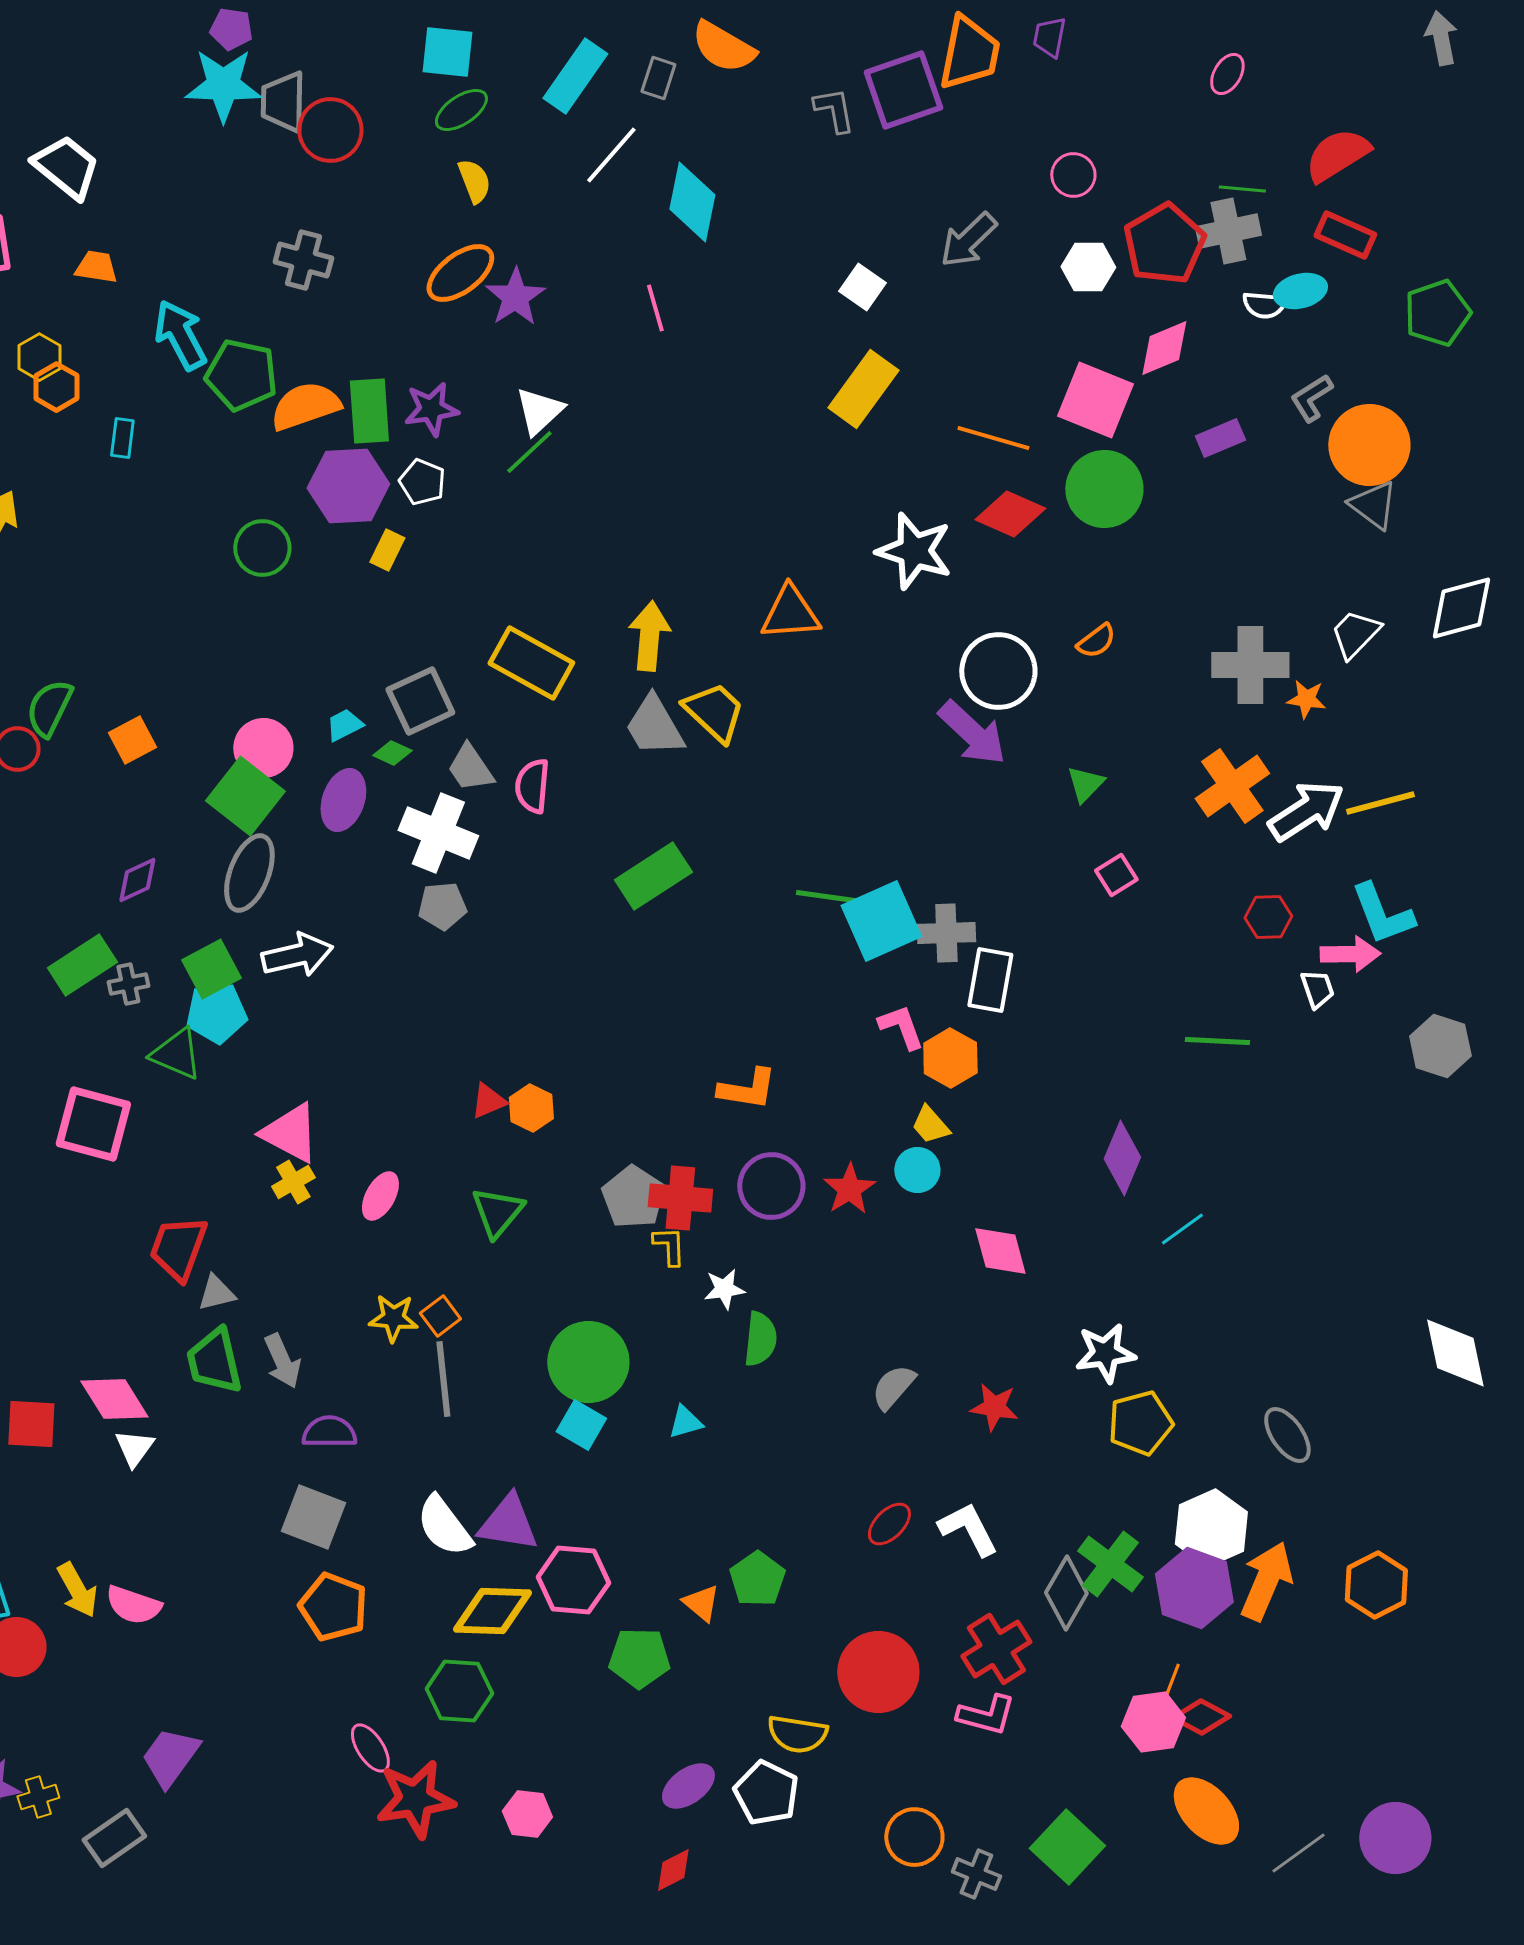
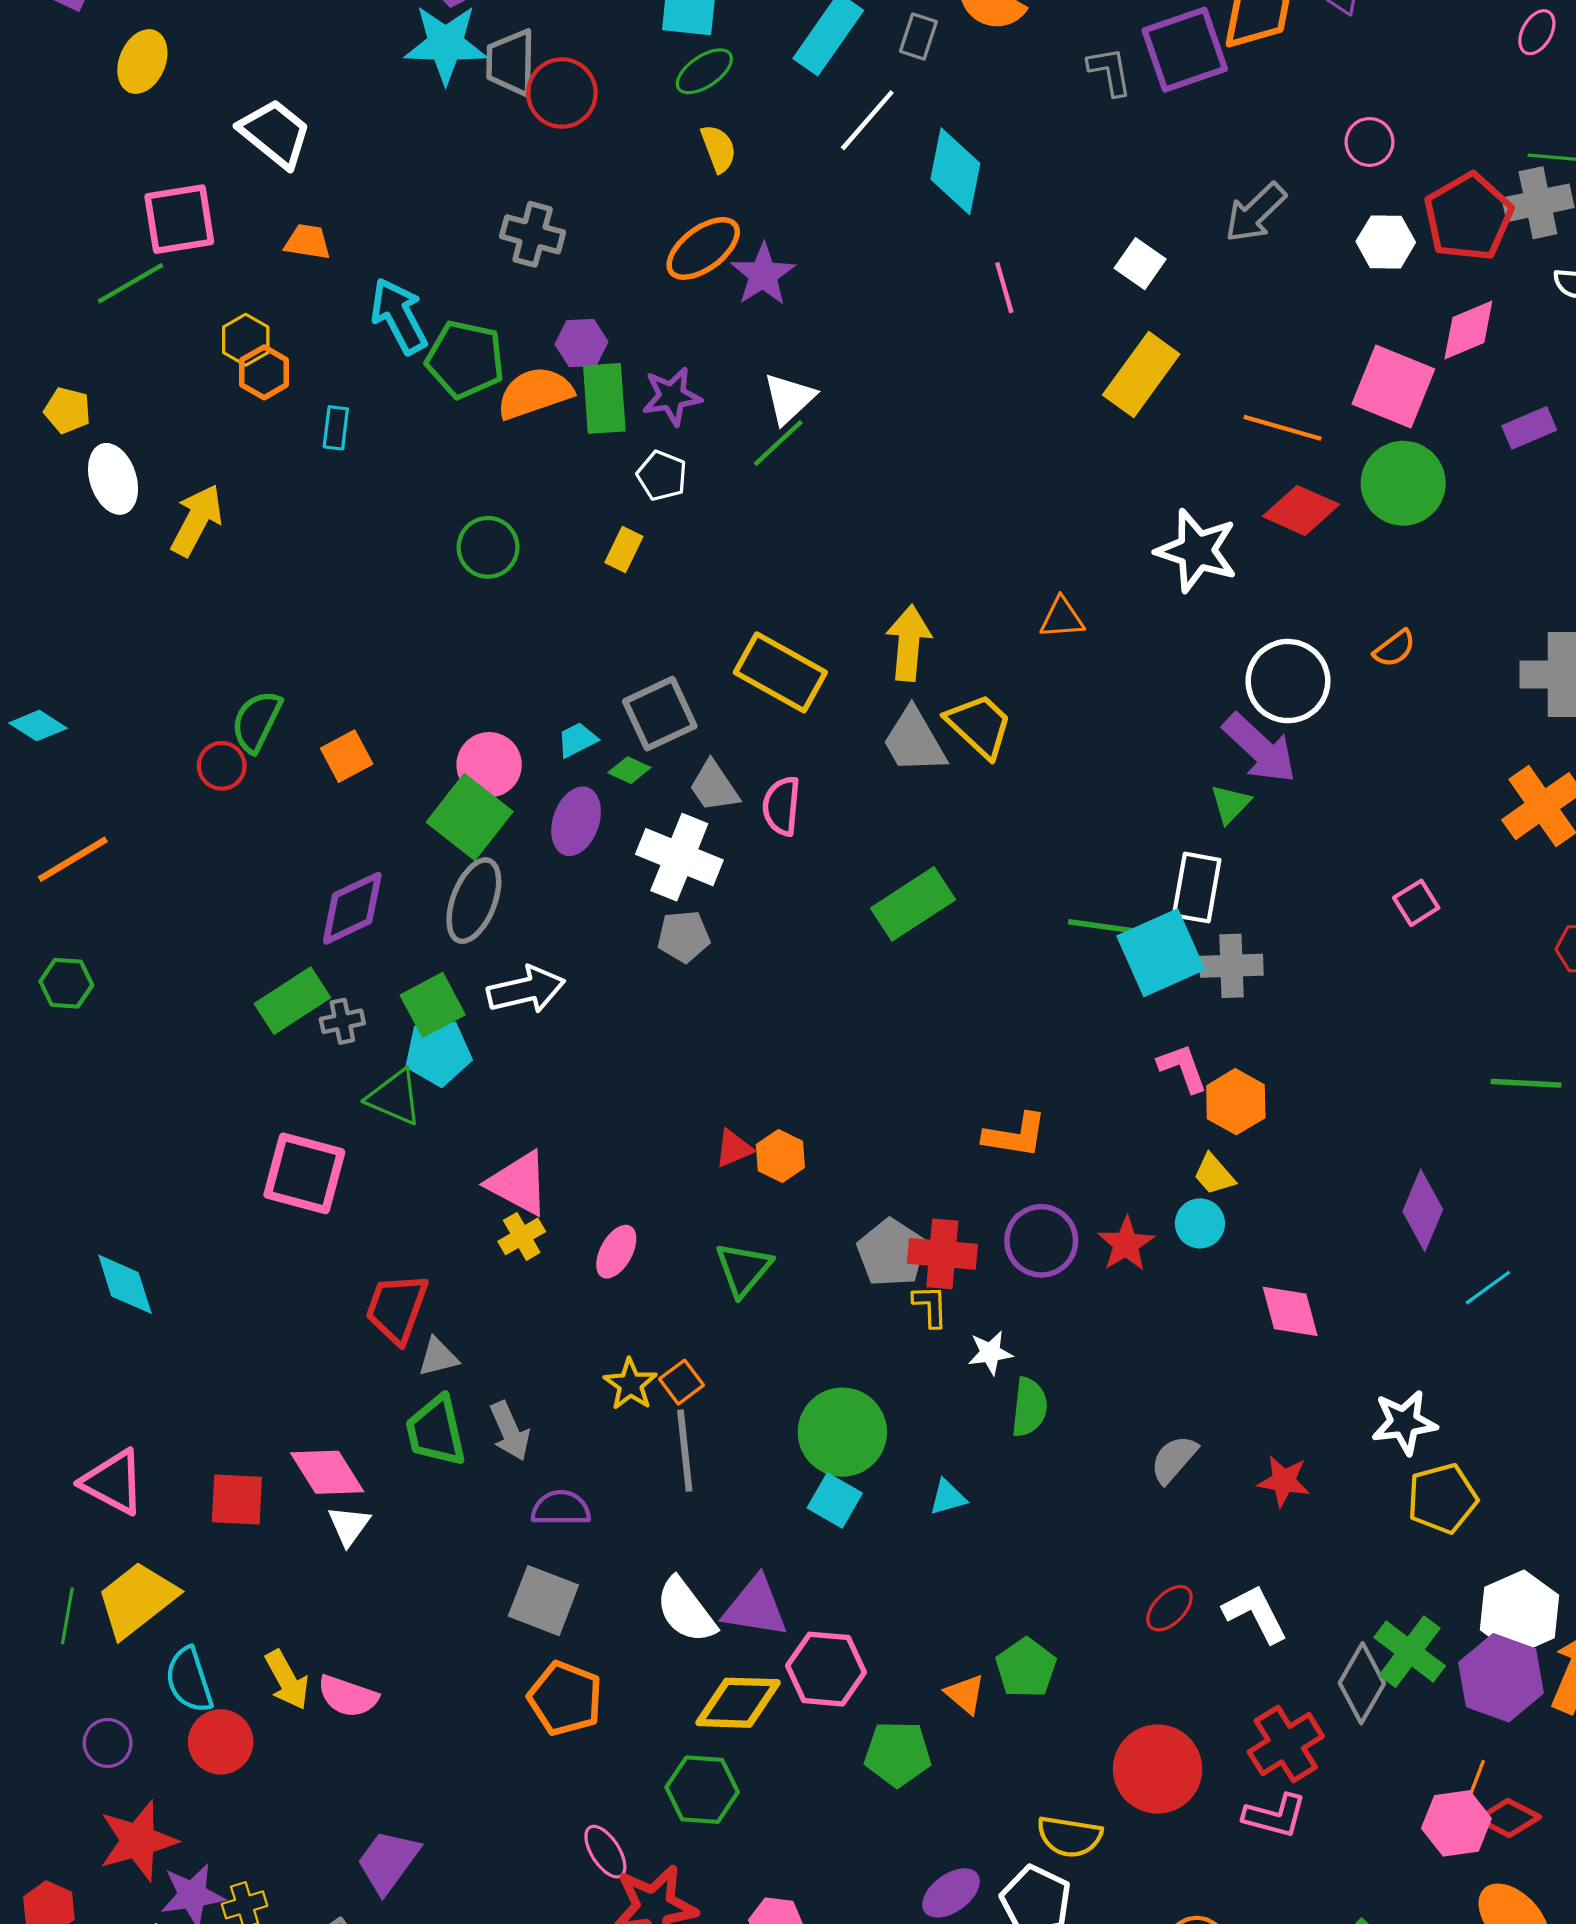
pink line: (655, 308) -> (1004, 288), moved
purple hexagon: (348, 486) -> (581, 343), moved, size x0.6
orange triangle: (790, 613) -> (1062, 618), size x0.7
green triangle: (1085, 784) -> (1230, 804), moved
purple diamond: (137, 880) -> (352, 908), size x1.5
white rectangle: (990, 980) -> (1197, 888), moved
yellow star: (393, 1318) -> (630, 1384), turned 30

